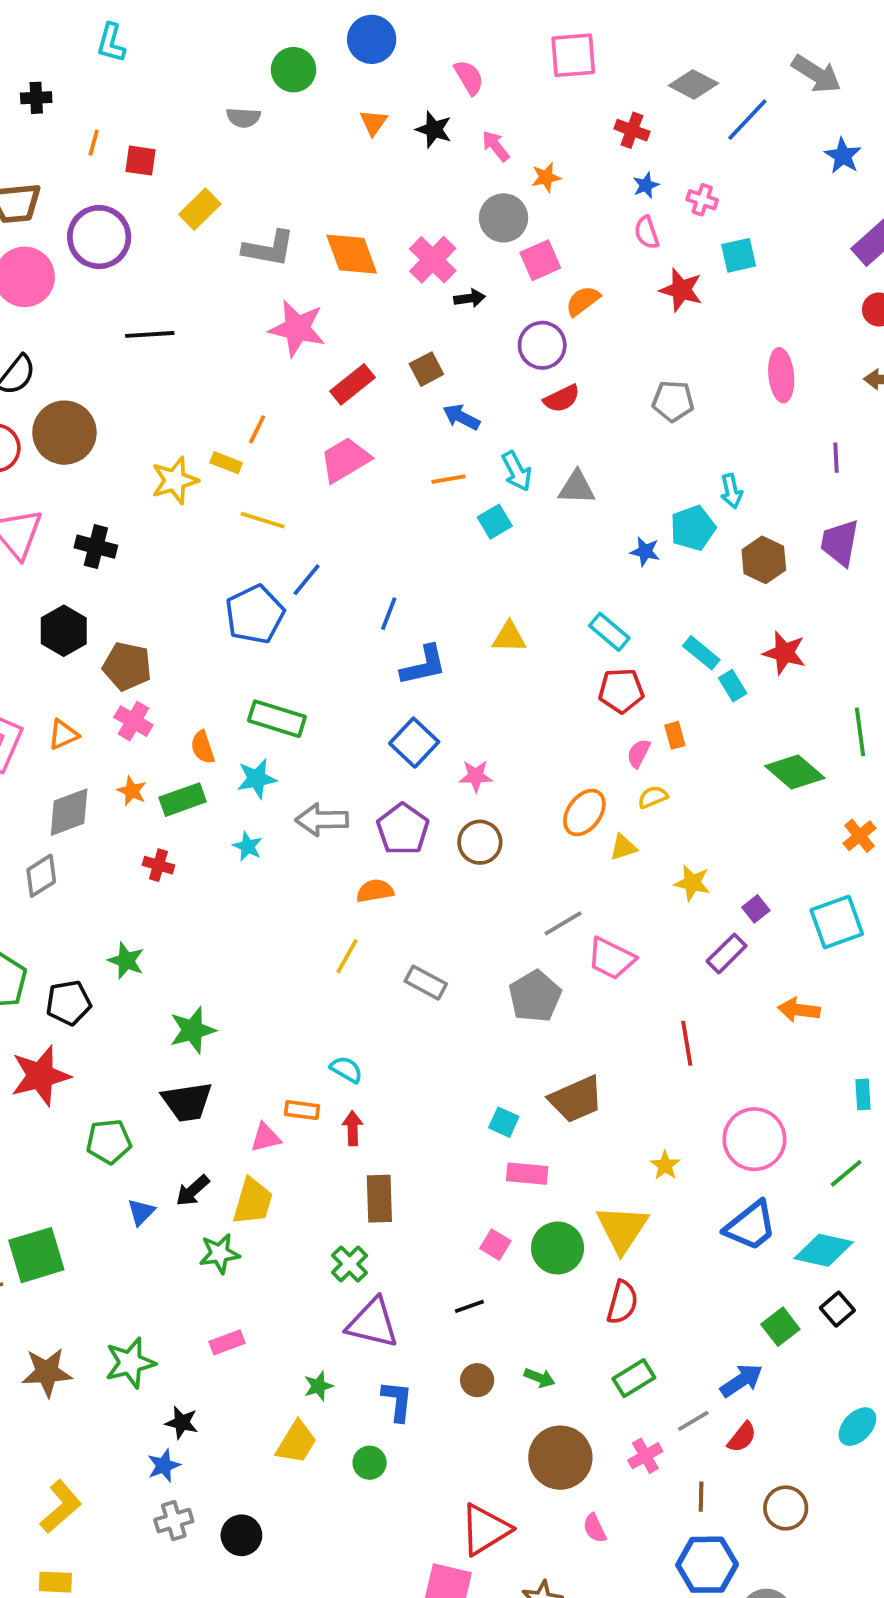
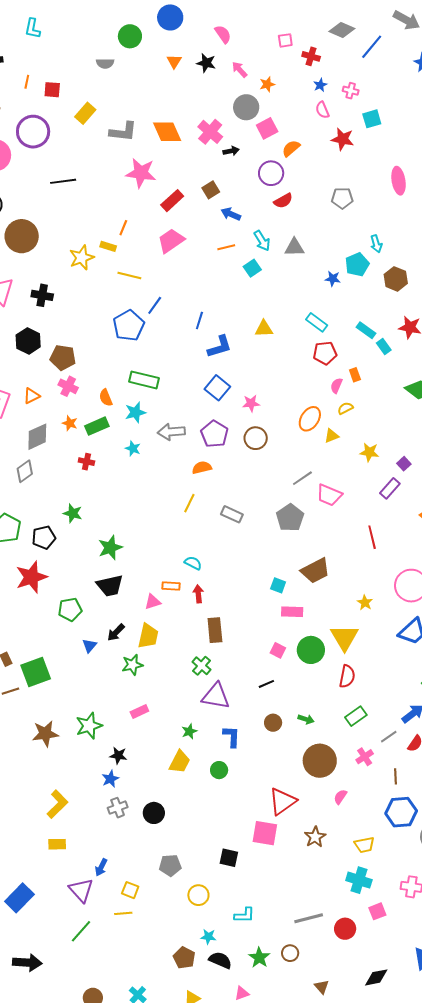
pink square: (573, 55) -> (285, 40), moved, size x0.6
pink semicircle: (595, 1528) -> (340, 797), turned 63

